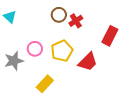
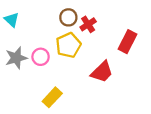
yellow pentagon: (62, 51) -> (68, 45), moved
gray star: (14, 61) -> (16, 58), moved

